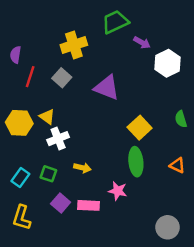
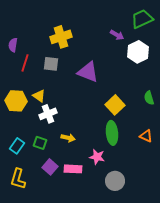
green trapezoid: (115, 22) -> (142, 19), moved
gray square: (62, 78) -> (51, 64), turned -35
gray circle: (168, 227) -> (115, 181), moved

